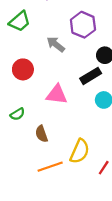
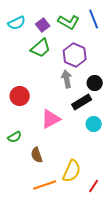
green trapezoid: (20, 21) -> (41, 48), moved
gray arrow: (56, 44) -> (67, 79), moved, turned 42
pink triangle: (57, 95) -> (51, 119), turned -35

